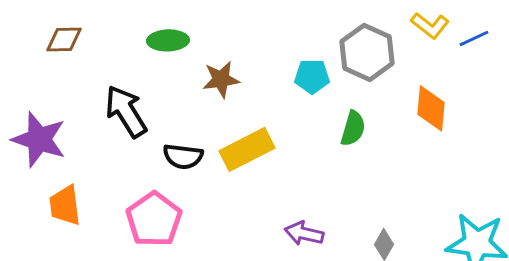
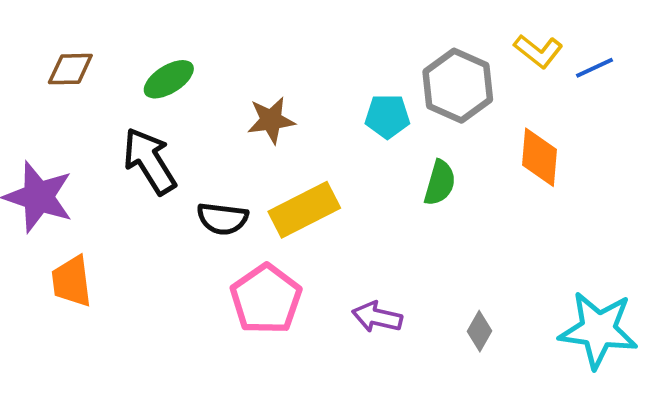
green ellipse: (168, 40) -> (169, 79), moved, turned -30
pink pentagon: (154, 219) -> (266, 299), moved

